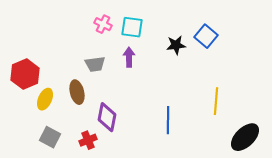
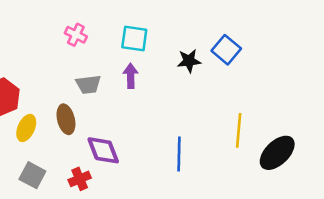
pink cross: (103, 24) -> (76, 35), moved
purple diamond: (107, 117) -> (103, 150), turned -32
black ellipse: (245, 137) -> (277, 153), moved

